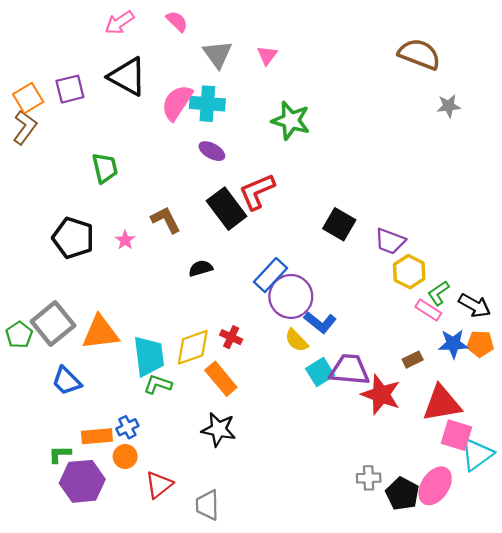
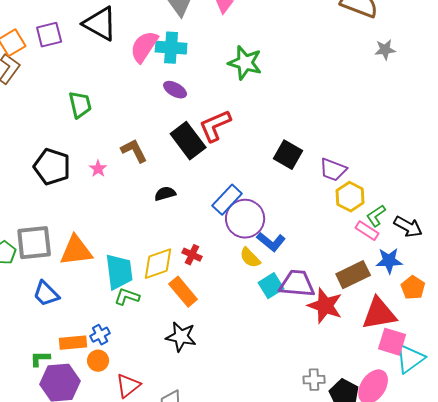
gray square: (53, 324) -> (34, 243), turned 33
orange pentagon: (480, 344) -> (413, 288), moved, turned 30
brown rectangle: (413, 360) -> (353, 275), size x1.8

